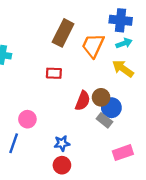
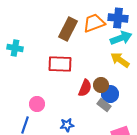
cyan arrow: (124, 43) -> (121, 38), size x1.5
orange trapezoid: (93, 46) -> (94, 23), moved, turned 45
red rectangle: (54, 73) -> (60, 64), size x1.6

